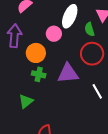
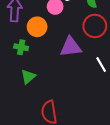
green cross: (39, 74) -> (21, 47), moved

